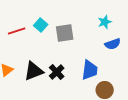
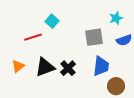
red line: (17, 31) -> (33, 37), moved
gray square: (65, 33) -> (94, 37), moved

